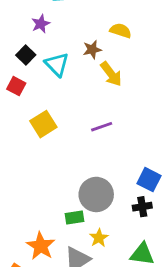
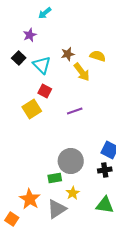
yellow semicircle: (121, 31) -> (98, 56), moved
red square: (16, 86) -> (45, 91), moved

